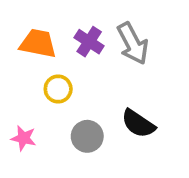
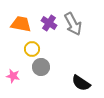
black semicircle: (138, 124) -> (81, 83), moved
gray circle: (87, 136) -> (41, 67), moved

